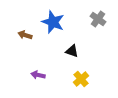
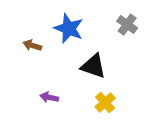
black triangle: (72, 51) -> (93, 66), size x1.5

